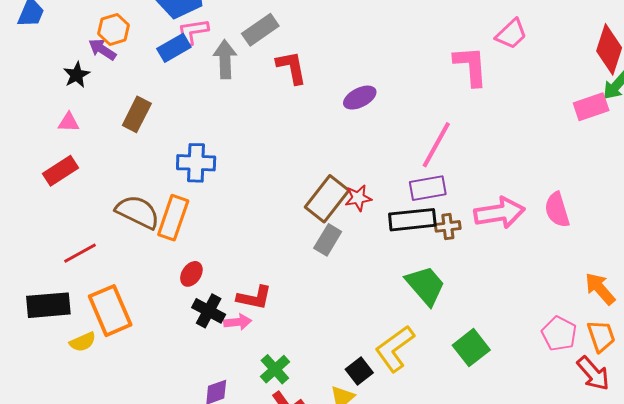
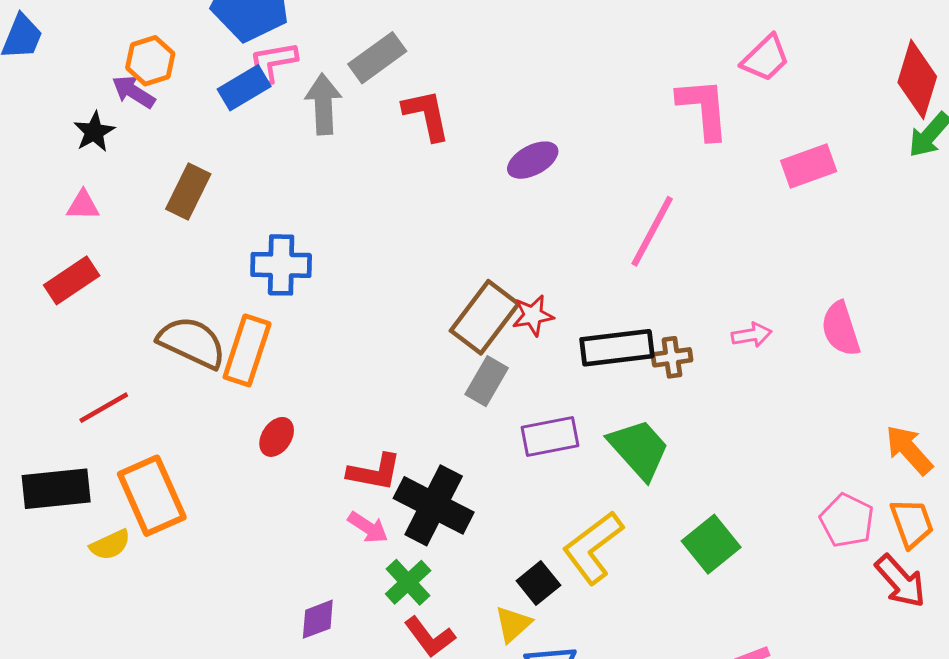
pink rectangle: (591, 107) -> (809, 166), moved
purple rectangle: (428, 188) -> (550, 436), moved
pink arrow: (499, 213) -> (752, 335), size x0.5
black cross: (209, 311) -> (434, 505), moved, size x1.5
pink arrow: (238, 322) -> (368, 527), moved, turned 40

